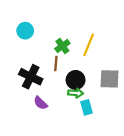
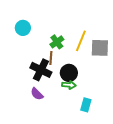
black cross: (31, 77) -> (41, 70), moved
gray square: (110, 79) -> (100, 48), moved
cyan rectangle: (87, 107) -> (86, 105), moved, turned 32

